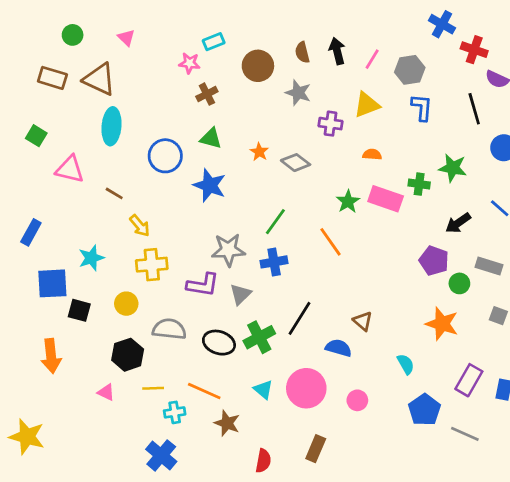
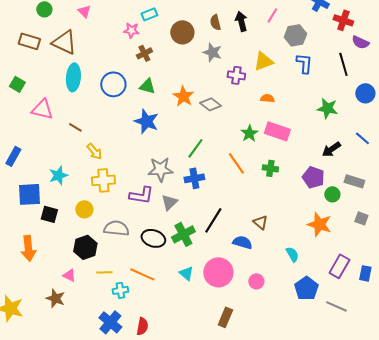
pink line: (372, 59) -> (272, 15), moved
orange star: (259, 152) -> (183, 96), size x1.5
blue circle: (165, 156) -> (113, 84), moved
green cross: (419, 184) -> (270, 168), moved
brown star: (227, 423) -> (55, 298), moved
red semicircle: (263, 461) -> (142, 326), moved

